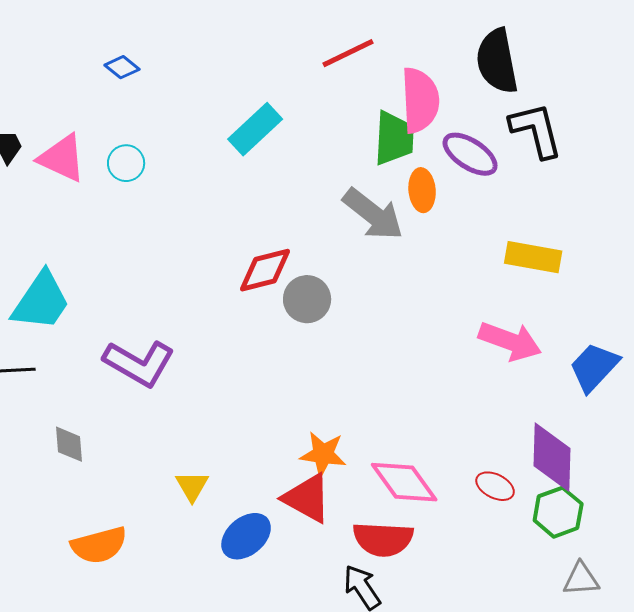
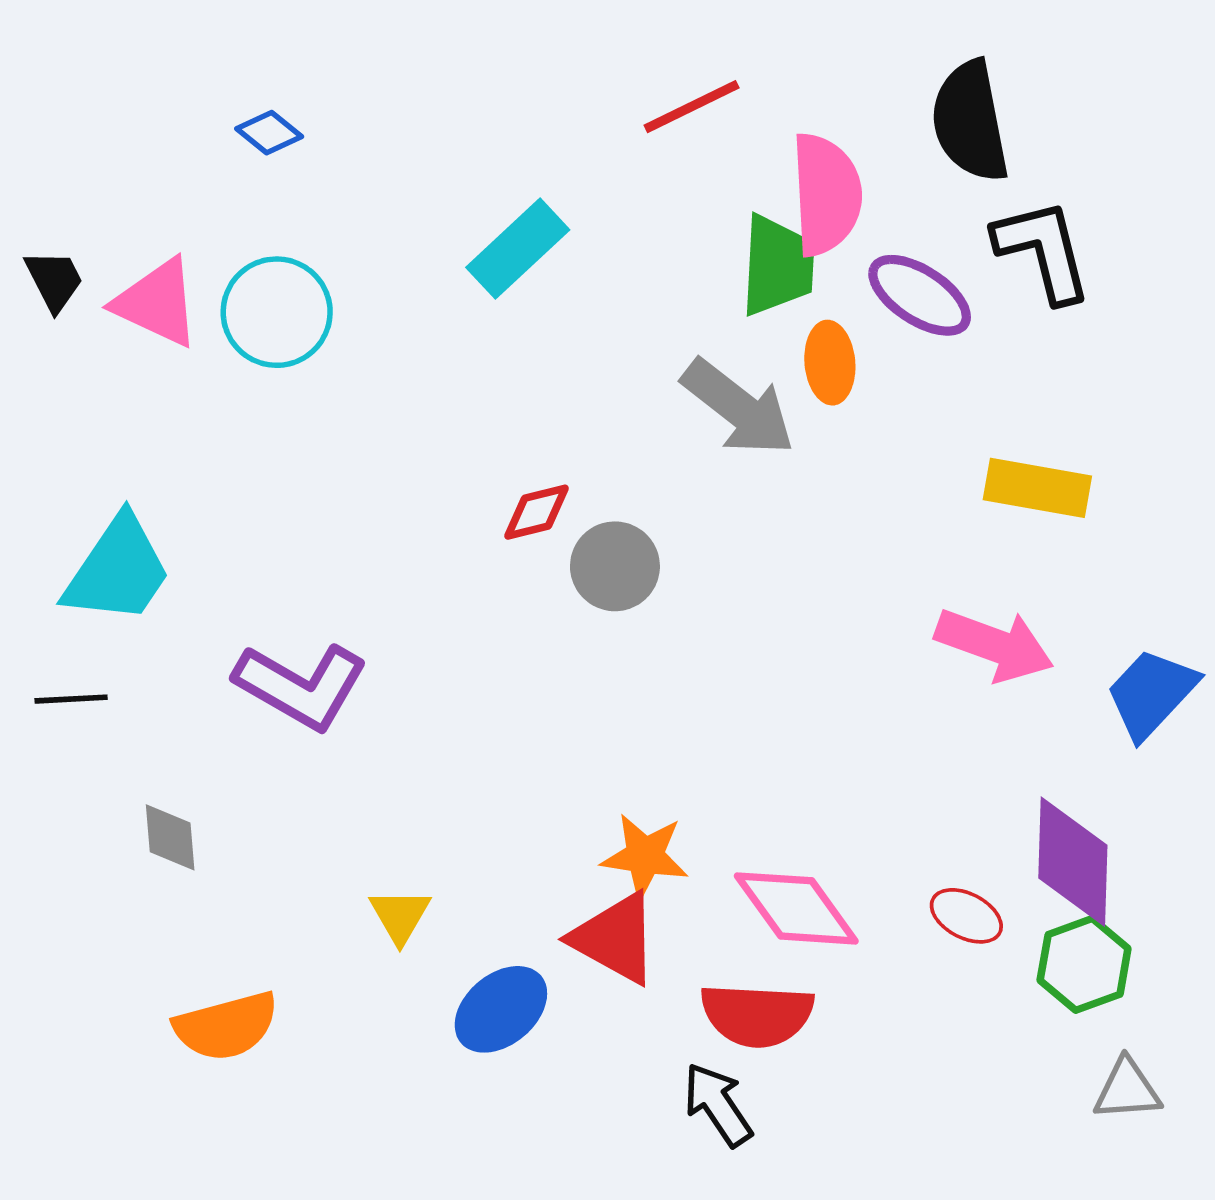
cyan circle: (126, 163) -> (277, 312), size x1.6
red diamond: (265, 270) -> (536, 512), size x0.7

